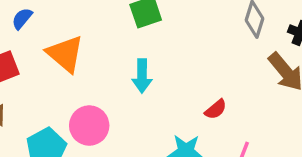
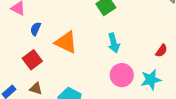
pink circle: (89, 126) -> (122, 75), moved

